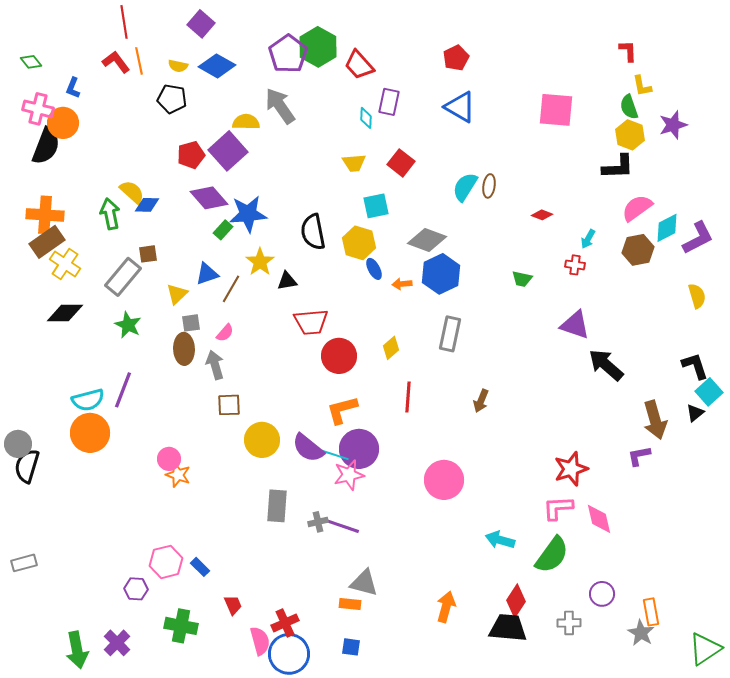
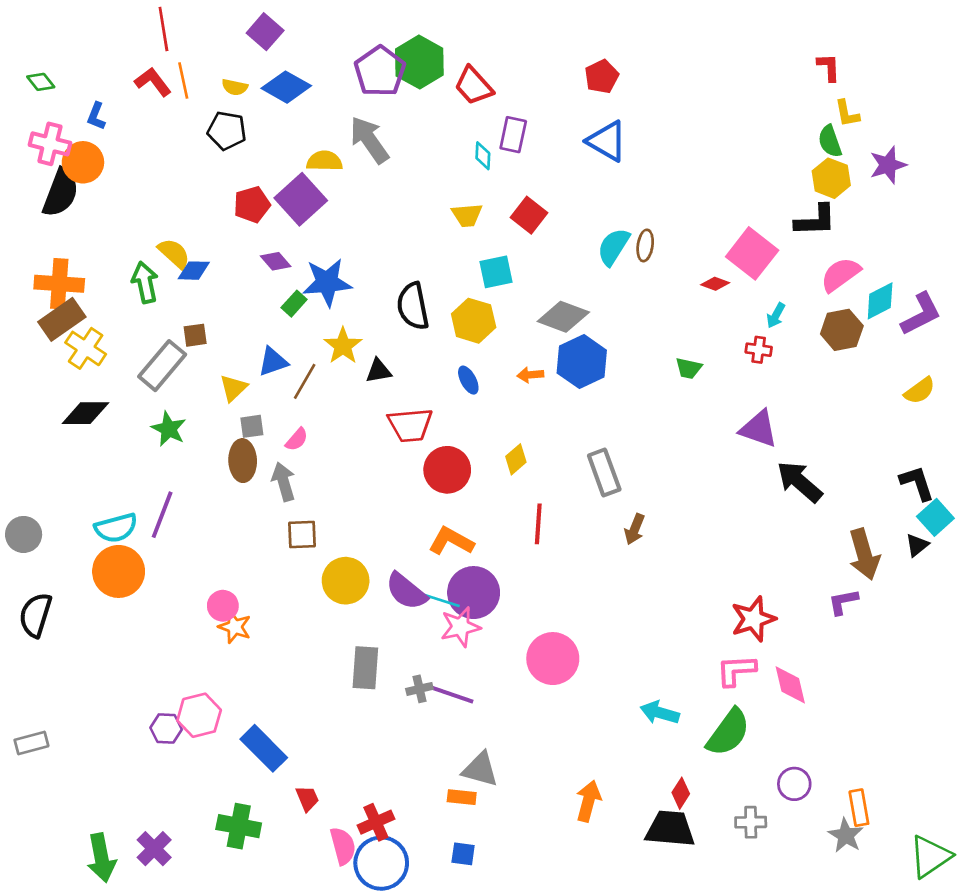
pink square: (556, 110) -> (752, 253), moved, turned 33
purple diamond: (209, 198) -> (276, 261), size x0.6
blue ellipse: (374, 269) -> (468, 380), moved
yellow semicircle: (697, 296) -> (920, 391), turned 70
gray rectangle: (450, 334) -> (604, 472), moved, turned -32
orange L-shape: (342, 410) -> (451, 541), turned 44
gray circle: (18, 444) -> (24, 534), moved
pink circle: (444, 480) -> (553, 659), moved
pink hexagon: (166, 562) -> (199, 715), moved
blue rectangle: (200, 567) -> (264, 748), size x1.8
purple hexagon: (136, 589) -> (166, 728), moved
red diamond: (516, 601) -> (681, 793), size x0.7

